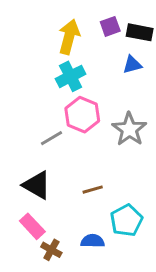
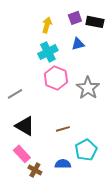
yellow arrow: (69, 37) -> (47, 25), size x0.7
blue triangle: (132, 65) -> (78, 44), moved
gray line: (51, 138) -> (15, 94), moved

